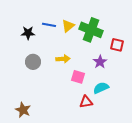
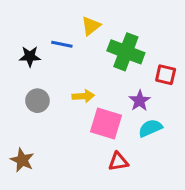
yellow triangle: (68, 26) -> (91, 26), moved
pink square: (78, 77) -> (106, 124), size x1.5
cyan semicircle: (101, 88) -> (150, 128), moved
brown star: (23, 110) -> (22, 160), moved

